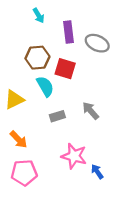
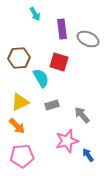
brown hexagon: (37, 58) -> (19, 58), moved
yellow triangle: (14, 100) -> (20, 102), moved
gray arrow: (91, 111) -> (82, 115), moved
pink star: (74, 156) -> (67, 141), turned -30

